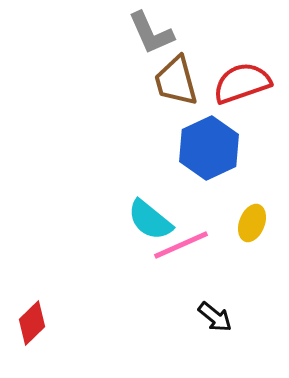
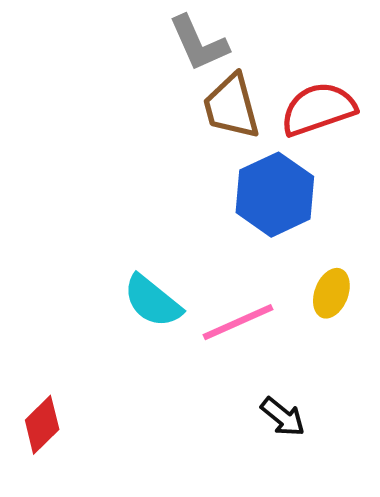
cyan semicircle: (150, 220) -> (153, 301), moved

